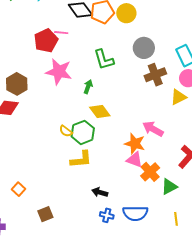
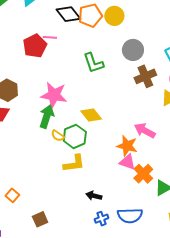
pink star: (59, 72) -> (54, 95), moved
green arrow: (88, 87) -> (47, 116), moved, size x1.6
blue cross: (107, 215) -> (101, 219), turned -32

